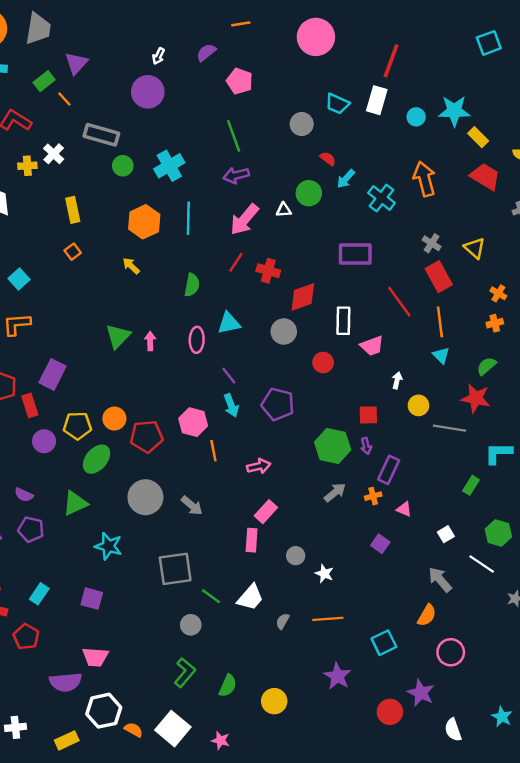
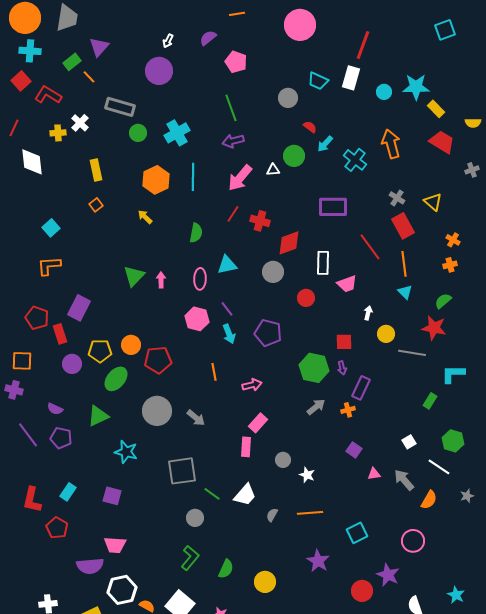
pink hexagon: (193, 422) -> (197, 319), moved
pink triangle: (404, 509) -> (374, 474), moved, turned -32
orange semicircle: (427, 615) -> (429, 500), moved

